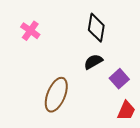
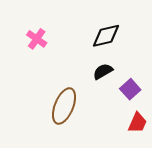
black diamond: (96, 28) -> (106, 36), turned 68

